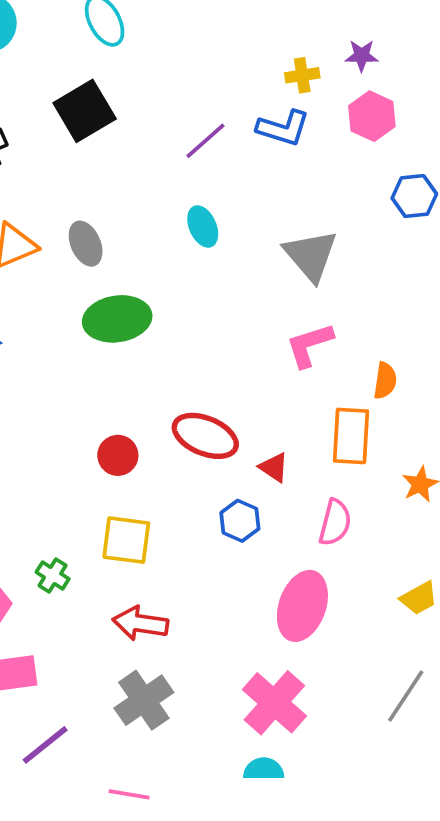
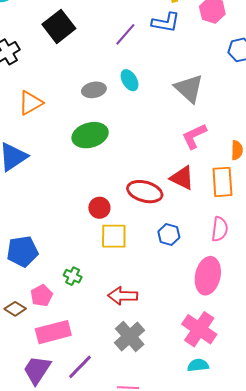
gray ellipse: (86, 244) -> (94, 90), moved, turned -70
red triangle: (274, 467) -> (182, 178), moved, size x1.5
yellow square: (126, 540) -> (114, 236), moved

